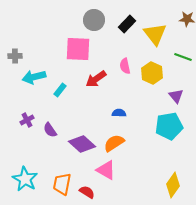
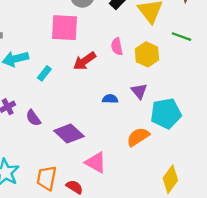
purple triangle: (176, 96) -> (139, 91), moved
orange semicircle: (114, 143) -> (138, 137), moved

